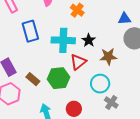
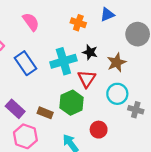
orange cross: (77, 10) -> (78, 23), moved
blue triangle: (124, 19) -> (107, 14), moved

